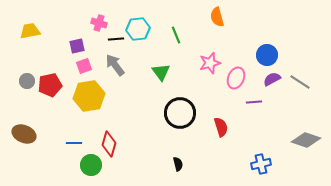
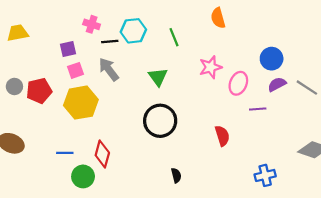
black circle: (180, 113) -> (160, 121), moved

